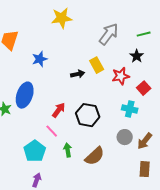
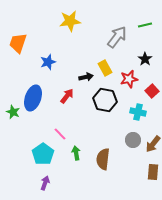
green line: (144, 34) -> (145, 25), moved
red arrow: (59, 110) -> (67, 96), moved
black hexagon: (88, 115) -> (105, 100), moved
brown semicircle: (95, 156) -> (103, 159), turned 140

